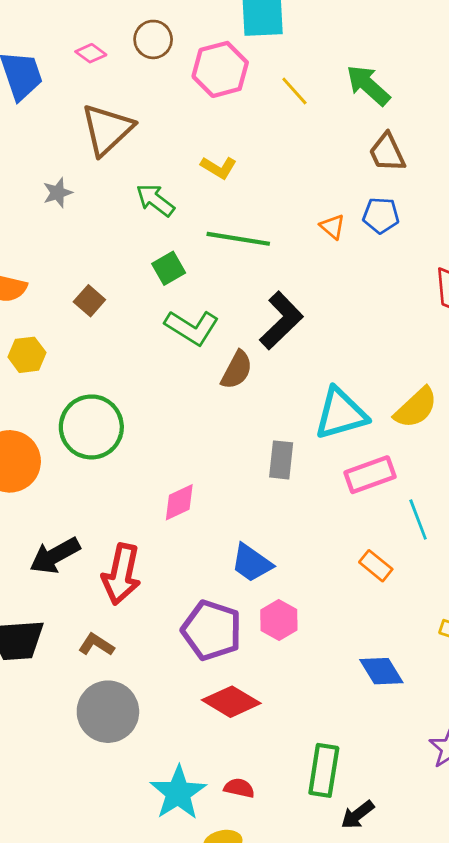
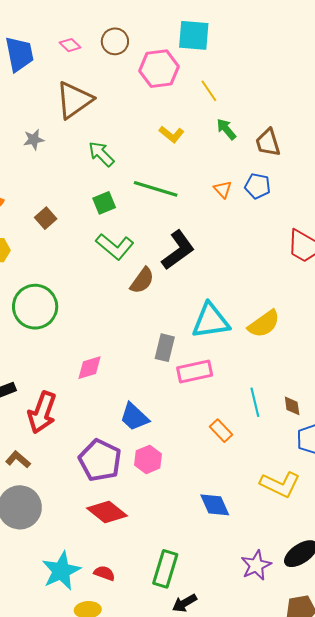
green arrow: (368, 85) -> (226, 129), moved, size x0.7
yellow L-shape: (219, 167) -> (172, 134), moved
pink rectangle: (370, 475) -> (195, 372), moved

